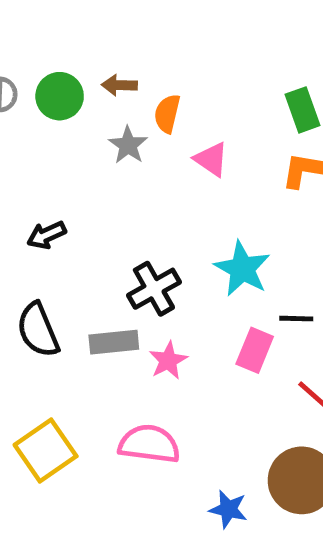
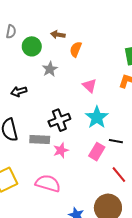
green circle: (60, 96) -> (32, 46), moved
gray star: (128, 145) -> (50, 69), moved
pink triangle: (211, 159) -> (90, 86), moved

